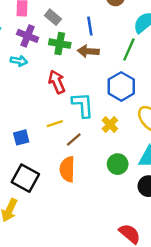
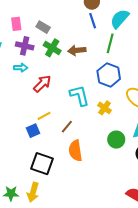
blue line: (90, 26) -> (93, 21), moved
green cross: (60, 44) -> (52, 48), turned 30
red arrow: (57, 82) -> (42, 84), moved, turned 78
yellow line: (55, 124) -> (44, 116), moved
brown line: (74, 139) -> (67, 127), moved

